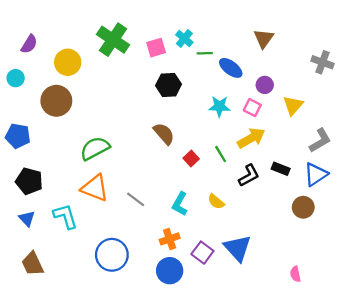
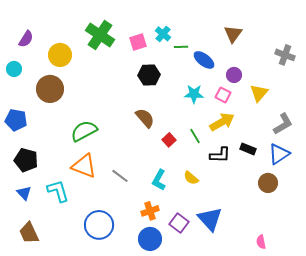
black L-shape: (249, 176) -> (220, 155), turned 30

